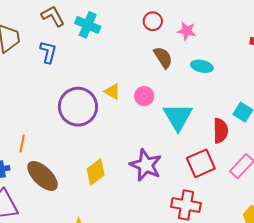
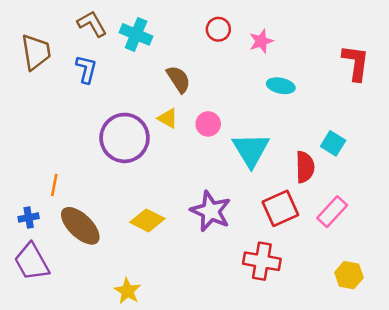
pink star: (187, 31) -> (261, 41), turned -30
brown semicircle: (163, 57) -> (178, 79), moved
yellow diamond: (96, 172) -> (147, 220), turned 64

